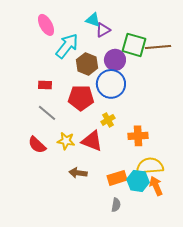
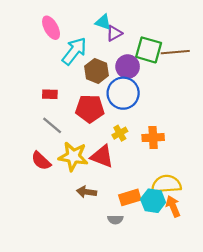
orange cross: (138, 136) -> (153, 138), moved
yellow star: (66, 141) -> (73, 156), size x1.5
gray semicircle: (116, 205) -> (115, 220), moved, turned 80

